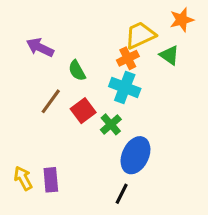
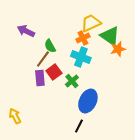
orange star: (182, 20) -> (118, 49), moved
green triangle: (169, 55) -> (110, 36), size x1.5
brown line: (51, 101) -> (43, 59), moved
purple rectangle: (51, 180) -> (40, 78), moved

